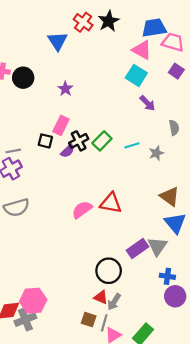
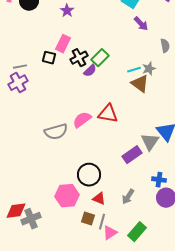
cyan line: (132, 145) -> (134, 70), moved
purple semicircle: (68, 151) -> (90, 71), moved
brown triangle: (170, 196) -> (140, 84), moved
gray semicircle: (17, 207) -> (56, 132), moved
gray triangle: (157, 246) -> (150, 142), moved
black circle: (109, 271) -> (89, 175), moved
pink hexagon: (33, 301) -> (67, 196), moved
gray arrow: (114, 302) -> (128, 197), moved

